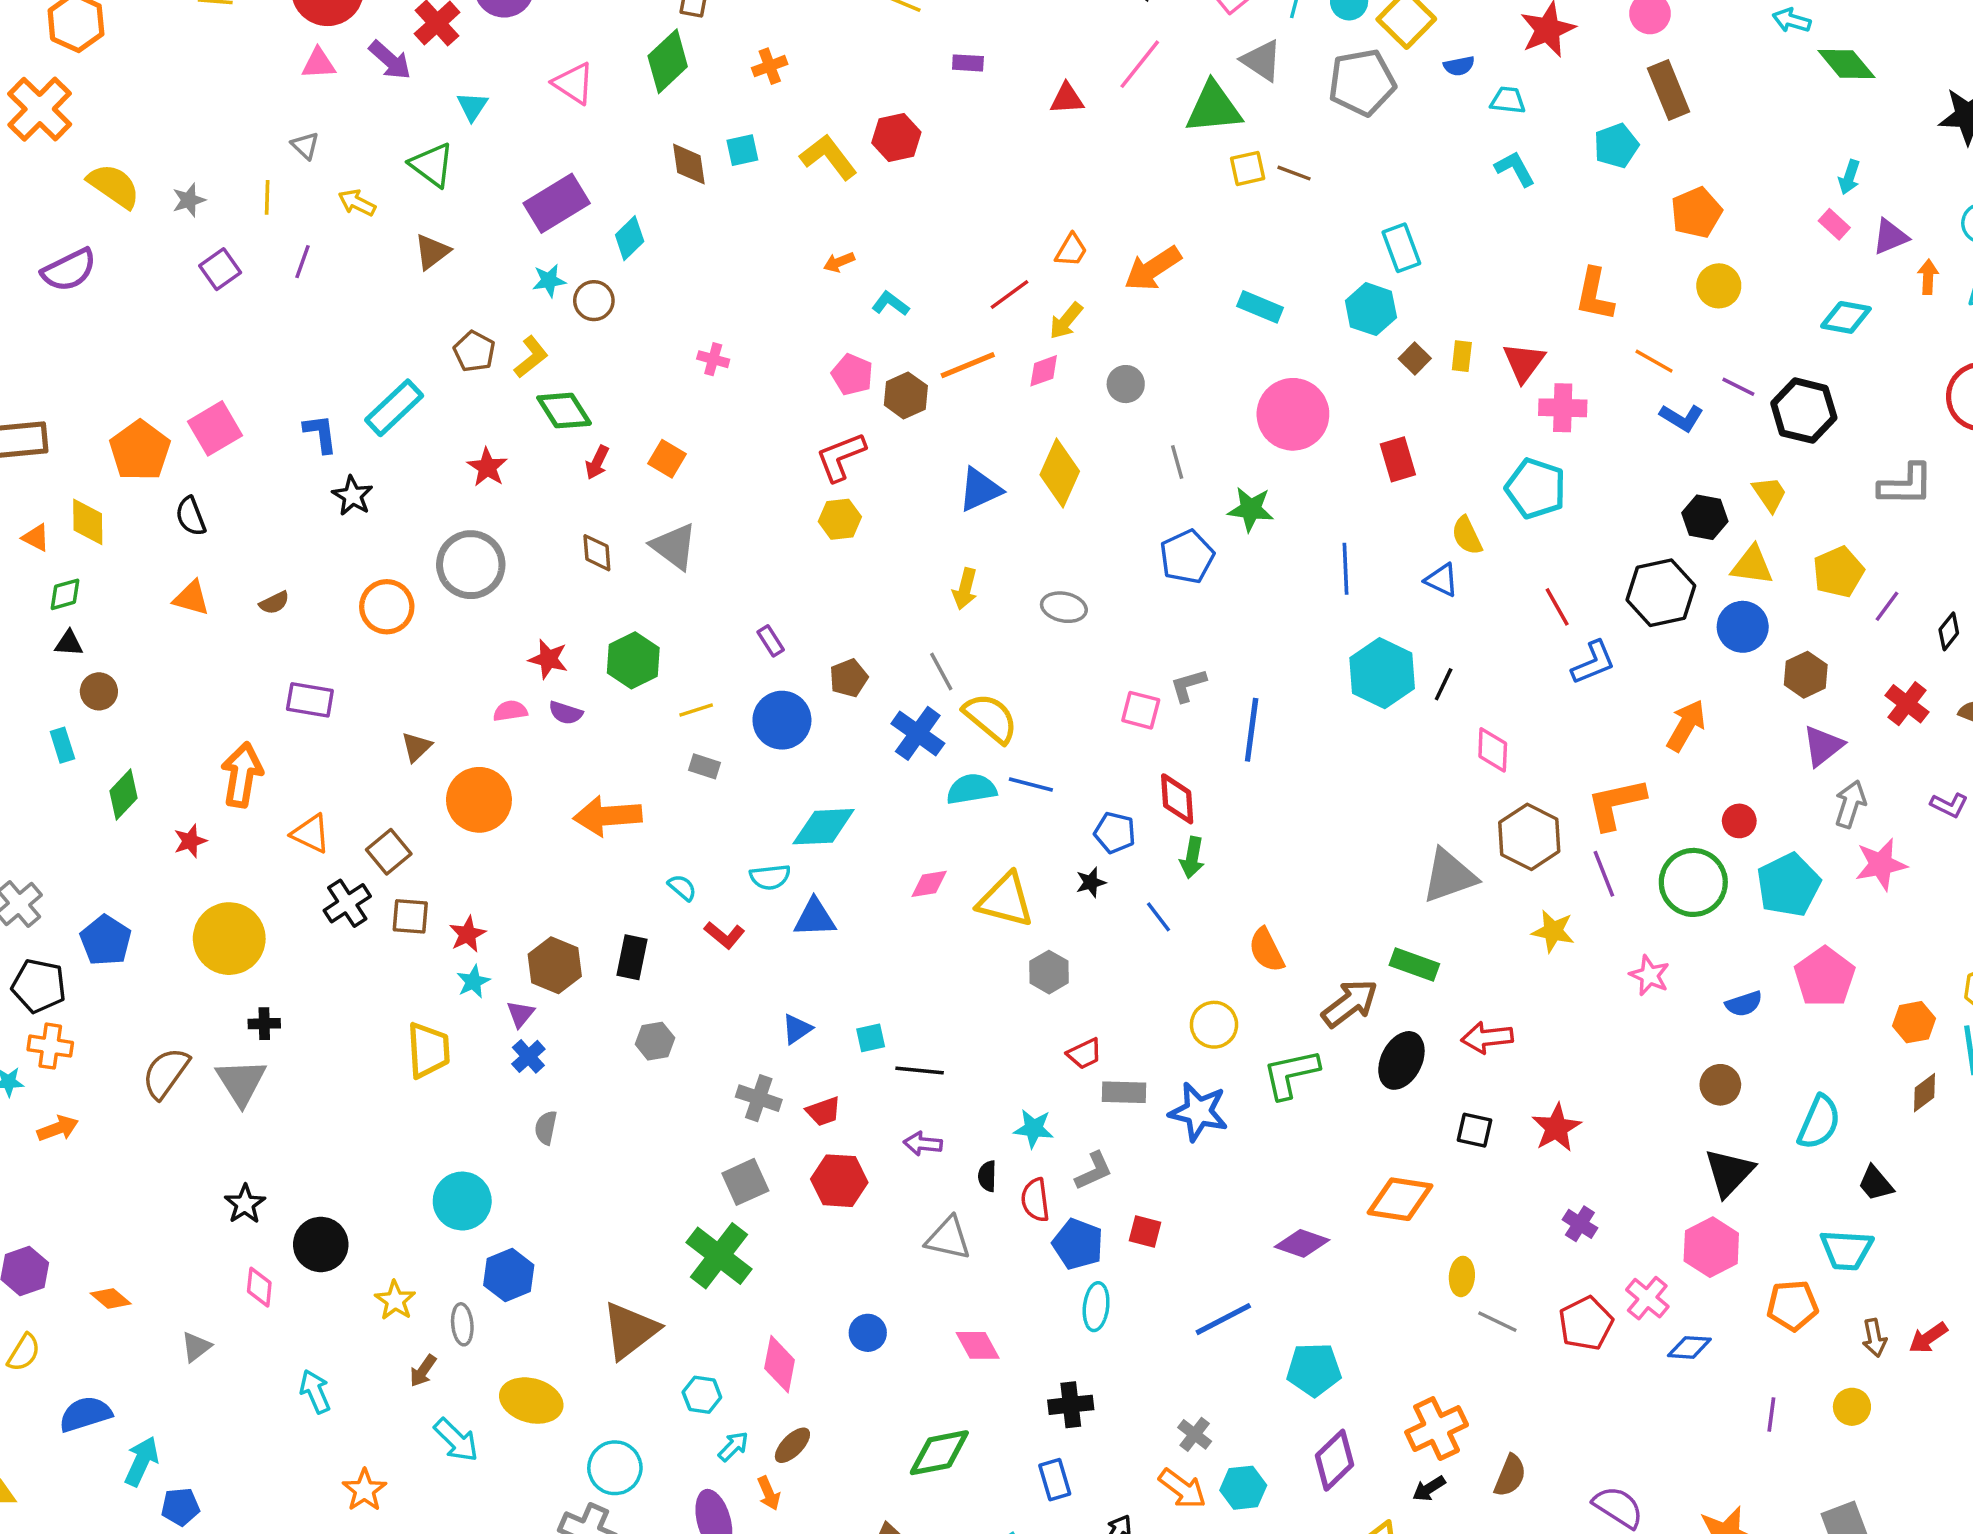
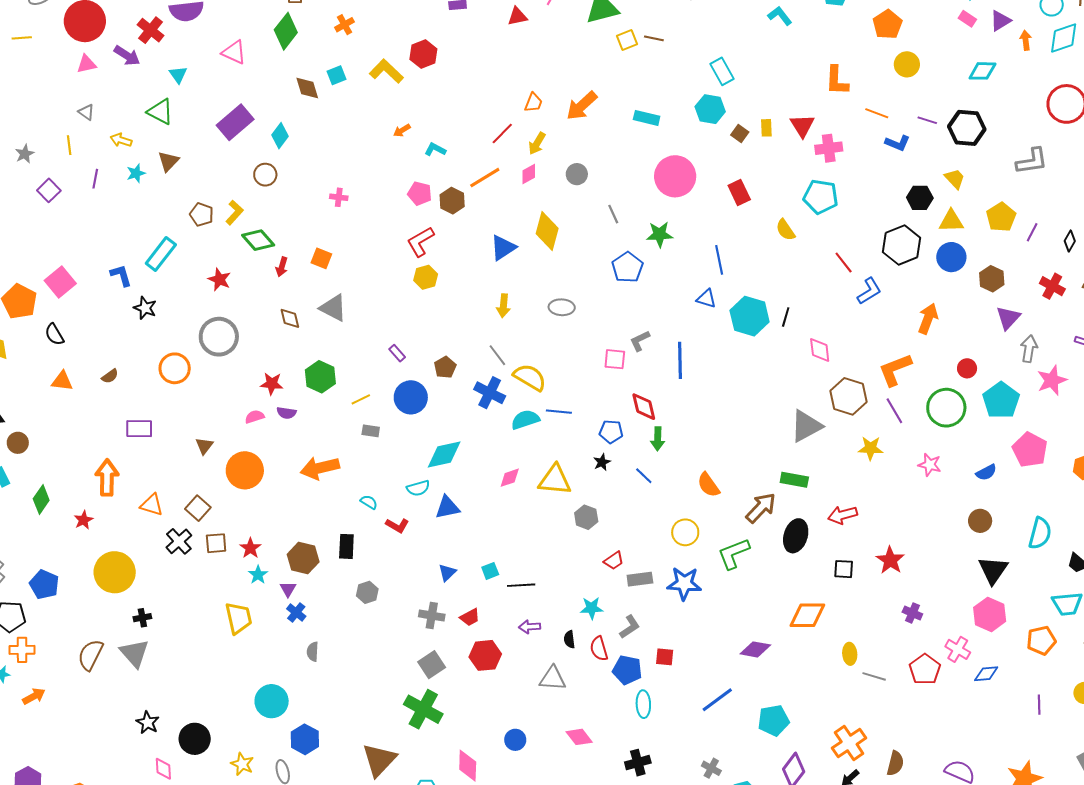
cyan star: (549, 281) -> (136, 173), moved
blue triangle: (1442, 580) -> (706, 299), moved

